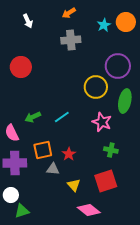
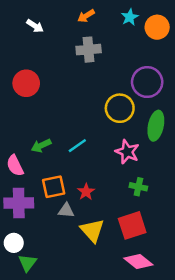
white arrow: (28, 21) -> (35, 26), turned -32
cyan star: (104, 25) -> (130, 17), moved
yellow triangle: (74, 185) -> (92, 230), size x1.5
pink diamond: (89, 210) -> (138, 262), moved
green triangle: (22, 211) -> (27, 263), turned -35

